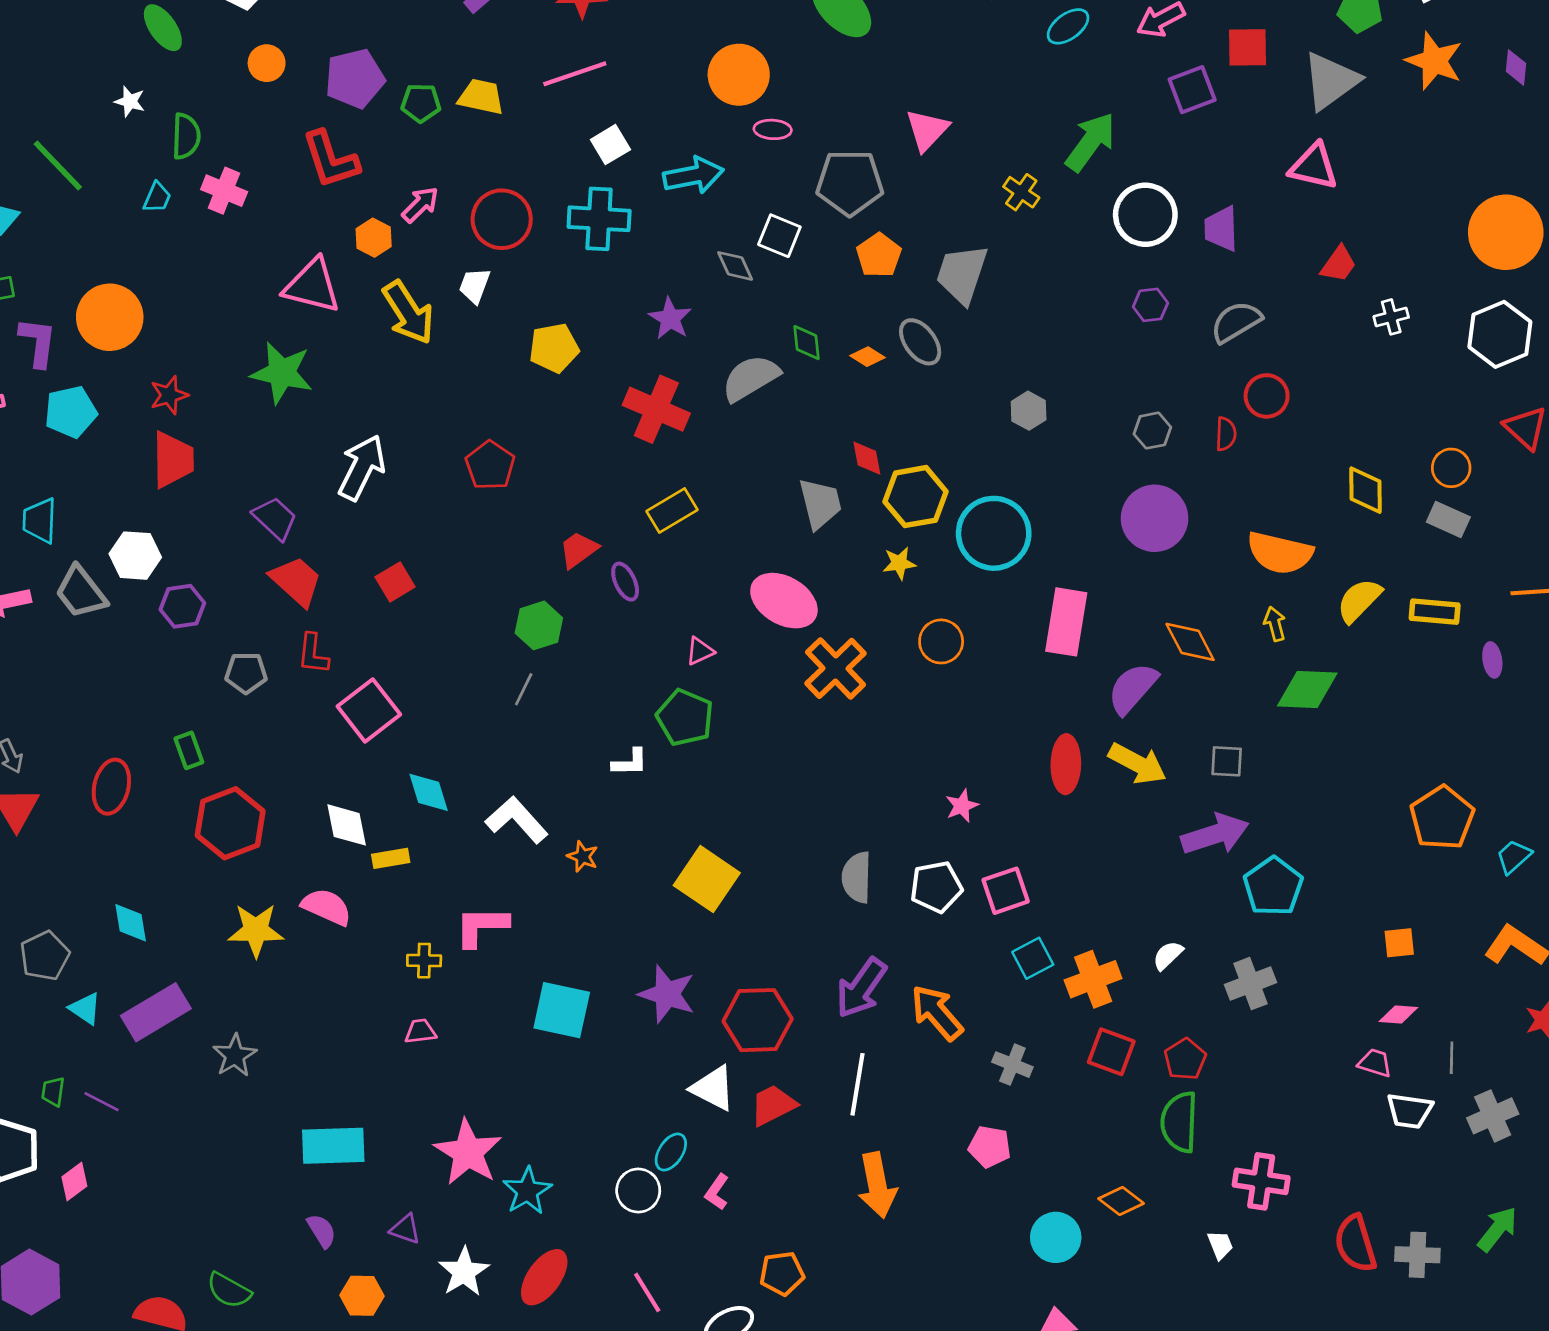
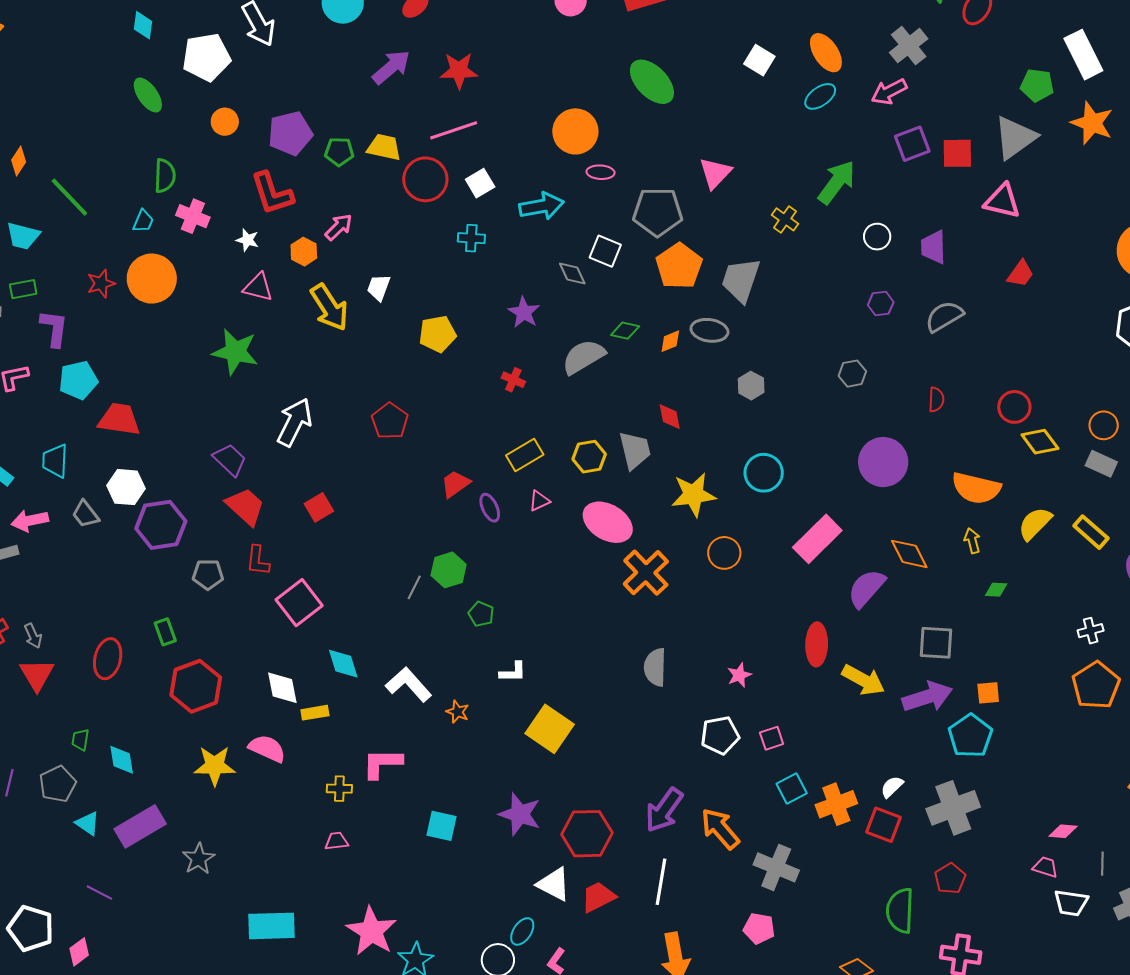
red square: (1247, 47) -> (957, 153), moved
white star: (130, 101) -> (247, 240), moved
white circle: (1145, 215) -> (877, 237), size x0.6
red circle: (502, 219) -> (425, 179), moved
cyan cross: (599, 219) -> (471, 238), size x0.6
orange pentagon: (879, 255) -> (679, 266), size x1.4
pink triangle: (312, 286) -> (258, 287), size x0.7
orange circle: (110, 317) -> (152, 279), moved
white cross: (1391, 317) -> (1091, 631), moved
gray ellipse: (920, 342) -> (709, 330), turned -45
green diamond: (806, 343) -> (625, 331), turned -72
orange diamond: (867, 357) -> (670, 341), turned -55
red star: (169, 395) -> (101, 283), moved
red circle: (1267, 396) -> (1014, 407), moved
red cross: (656, 409) -> (513, 380), size x0.5
gray hexagon: (1029, 411) -> (751, 386), moved
gray hexagon: (1152, 431) -> (852, 374), moved
red trapezoid: (173, 460) -> (119, 419), moved, turned -81
yellow diamond: (1365, 490) -> (1040, 442), turned -36
yellow hexagon: (916, 497) -> (589, 457), moved, size x0.7
cyan circle: (994, 533) -> (764, 473), size x0.7
yellow star: (899, 563) -> (693, 495), size x1.8
gray trapezoid: (81, 592) -> (85, 514), size x0.7
purple hexagon: (182, 606) -> (161, 525), size x1.5
yellow rectangle: (1435, 612) -> (1091, 532), turned 36
pink rectangle: (1066, 622) -> (817, 539), turned 36
green hexagon: (539, 625) -> (449, 570), moved
pink triangle: (700, 651) -> (539, 501), moved
green diamond: (1307, 690) -> (996, 590), size x0.5
green pentagon: (685, 718) -> (481, 614), moved, size x0.6
gray square: (1227, 761) -> (936, 643), size x1.4
white L-shape: (630, 762) -> (513, 672), moved
yellow arrow: (1137, 764) -> (863, 680), moved
gray semicircle: (857, 877) -> (655, 667), moved
pink square: (1006, 891) -> (772, 738), size x0.7
orange square: (1399, 943) -> (988, 693), moved
gray cross: (1250, 984) -> (953, 808), size x1.4
cyan square: (562, 1010) -> (442, 826), size x0.7
red square: (1111, 1052) -> (884, 825), moved
red pentagon: (1185, 1059) -> (950, 878), moved
gray cross: (1012, 1065) -> (776, 867), size x1.5
green trapezoid: (53, 1092) -> (80, 740), moved

